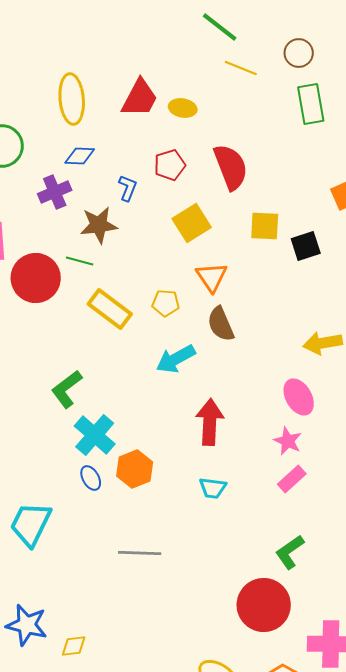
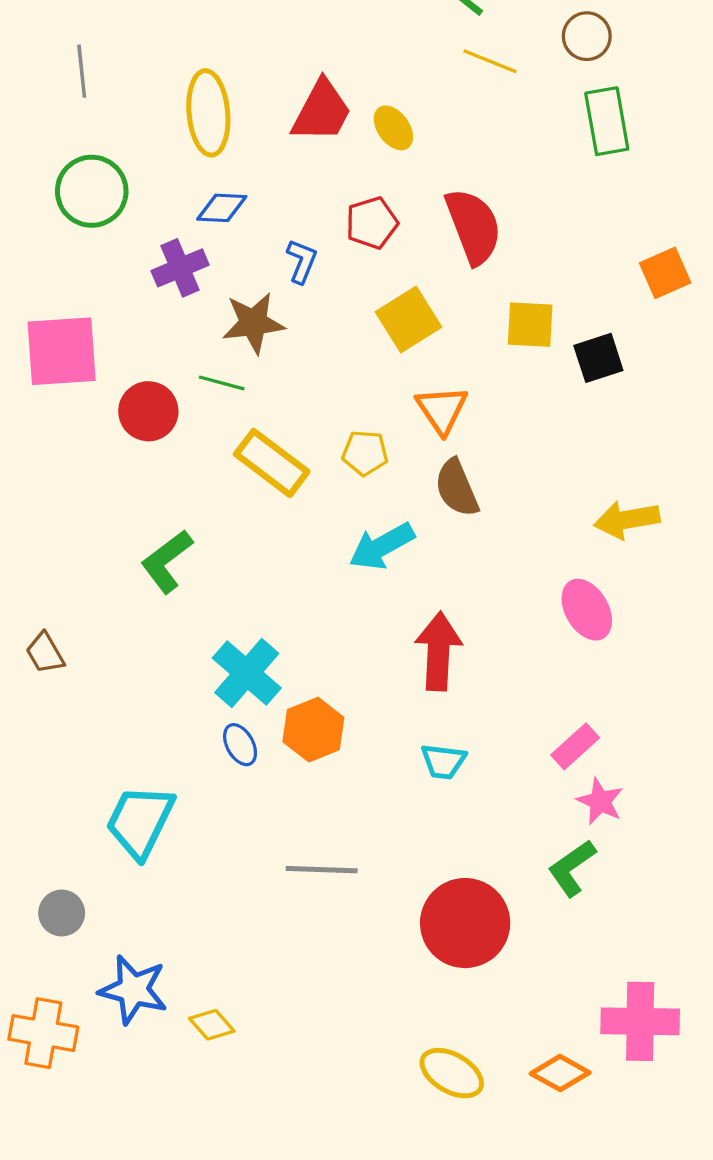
yellow ellipse: (183, 108) -> (393, 128), turned 44
red circle: (36, 278) -> (148, 411), size x0.7
green L-shape: (67, 389) -> (167, 561), moved
pink star: (288, 441) -> (600, 801), moved
red circle: (264, 605) -> (465, 923), moved
yellow diamond: (74, 646) -> (212, 1025), turned 56

